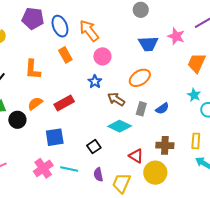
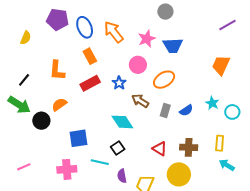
pink star: (176, 36) -> (147, 39), moved, turned 30
pink circle: (102, 56) -> (138, 65), moved
cyan star: (194, 95) -> (212, 103), moved
red rectangle: (64, 103) -> (90, 83), moved
cyan diamond: (120, 126) -> (122, 122), moved, turned 30
red triangle: (136, 156) -> (160, 149), moved
pink cross: (43, 168) -> (67, 169), turned 30
cyan line: (69, 169) -> (100, 162), moved

